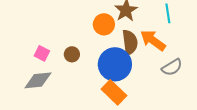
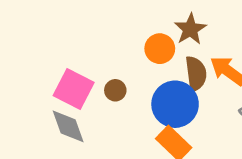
pink square: (42, 53) -> (74, 89), size x1.8
gray diamond: (38, 80) -> (68, 126), turned 76

